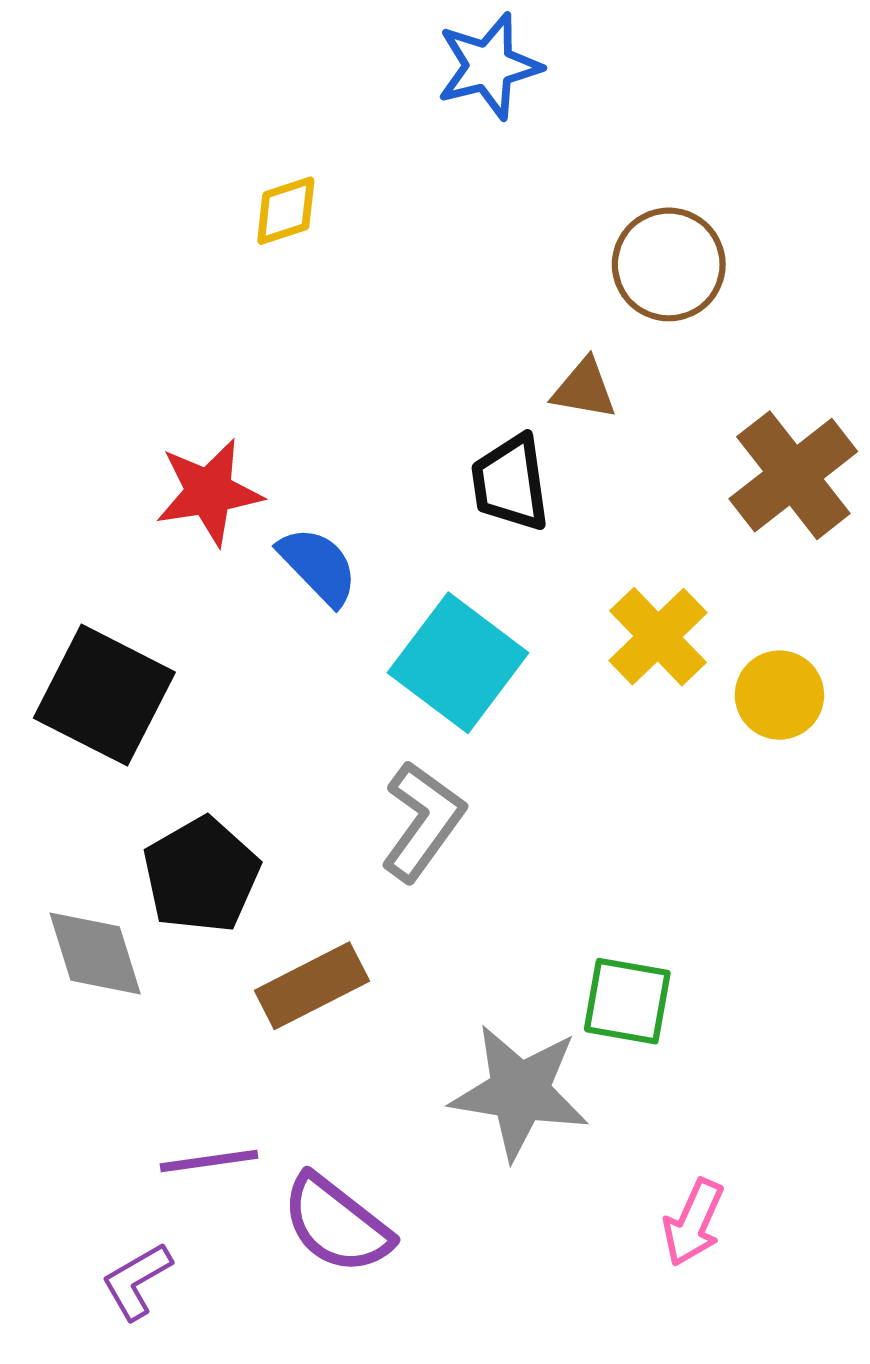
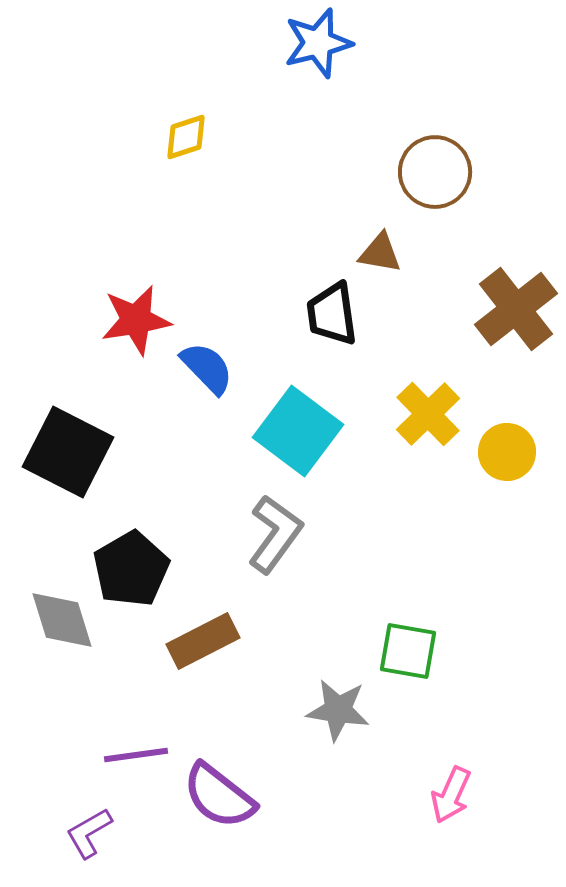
gray star: (520, 1092) -> (338, 710), size x0.7

